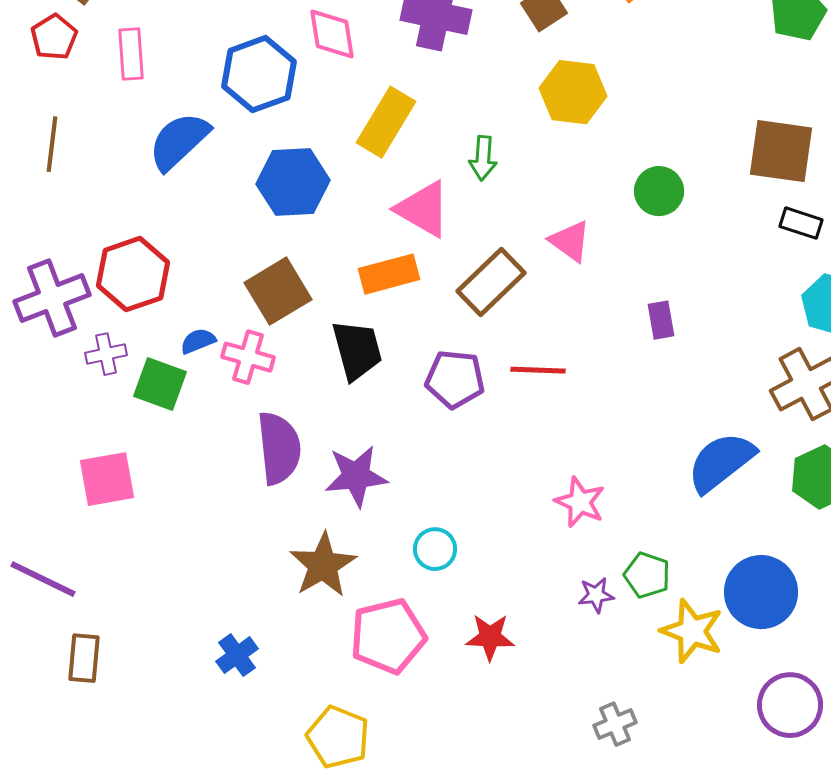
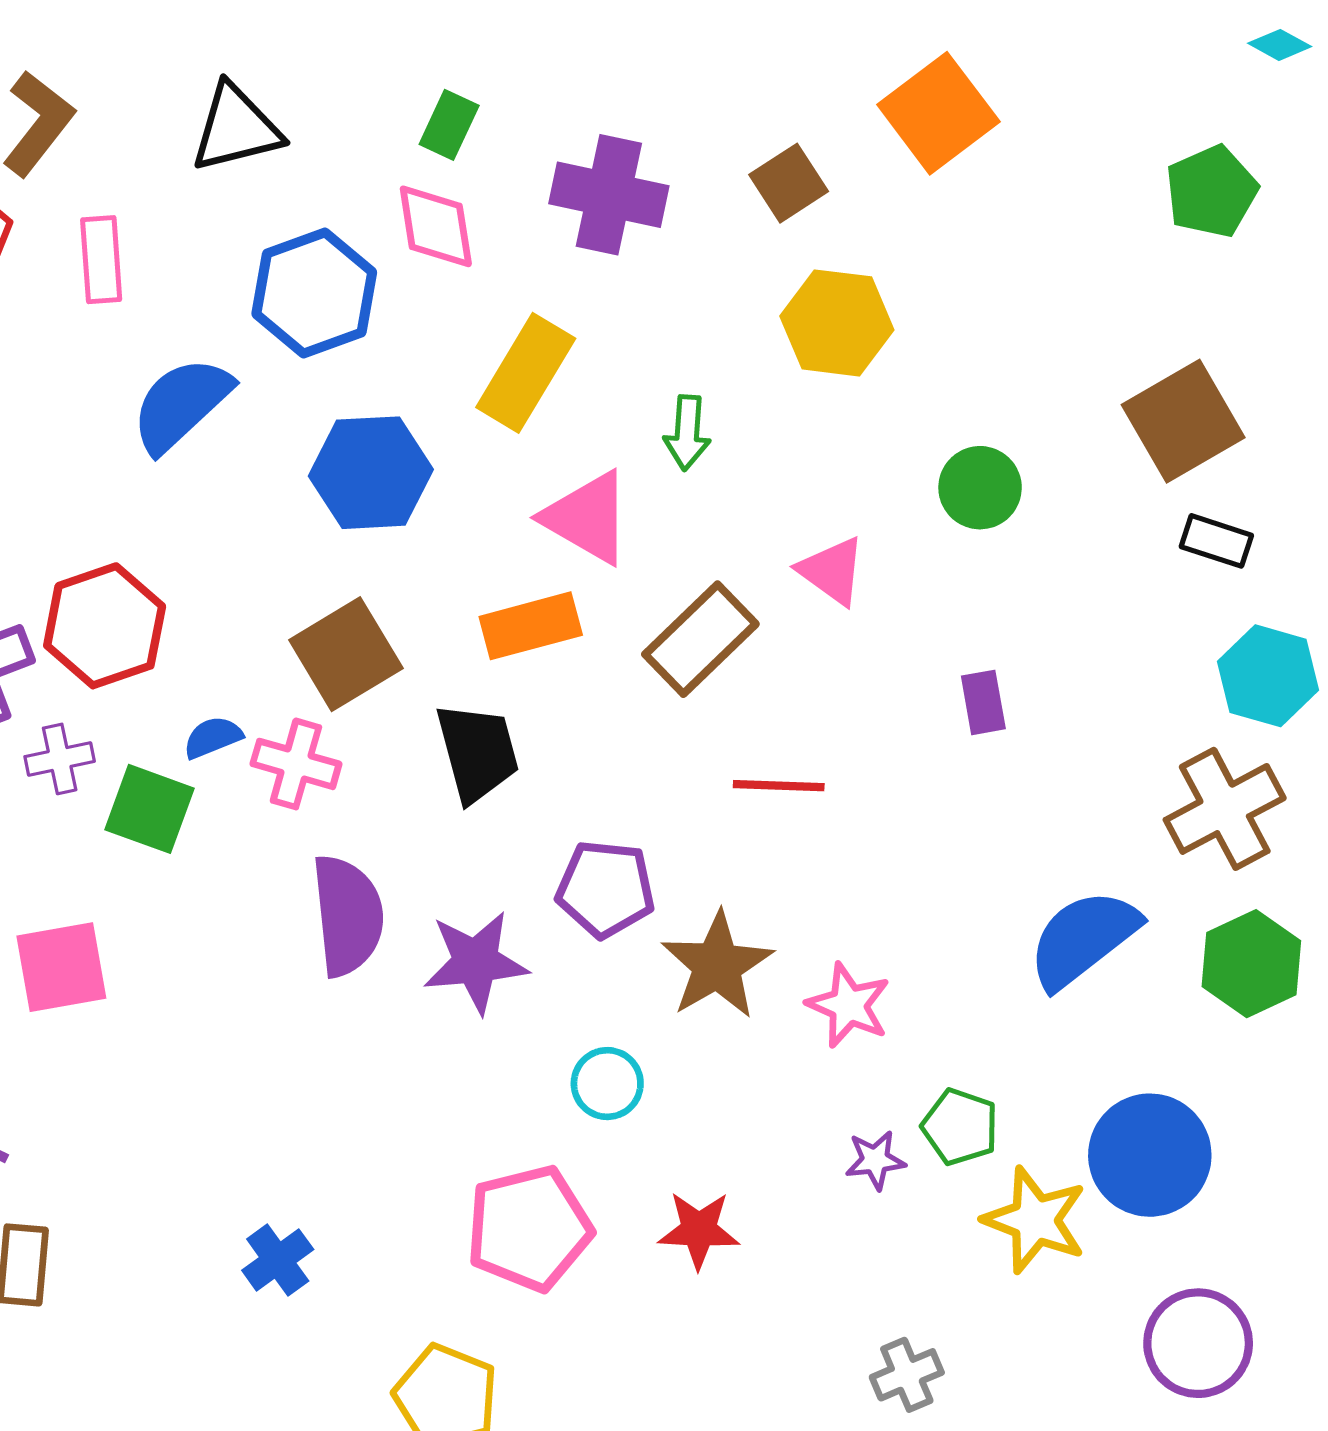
brown square: (781, 151) -> (1183, 421), turned -38
purple pentagon: (455, 379) -> (606, 889), moved
brown star: (323, 565) -> (717, 965), moved

